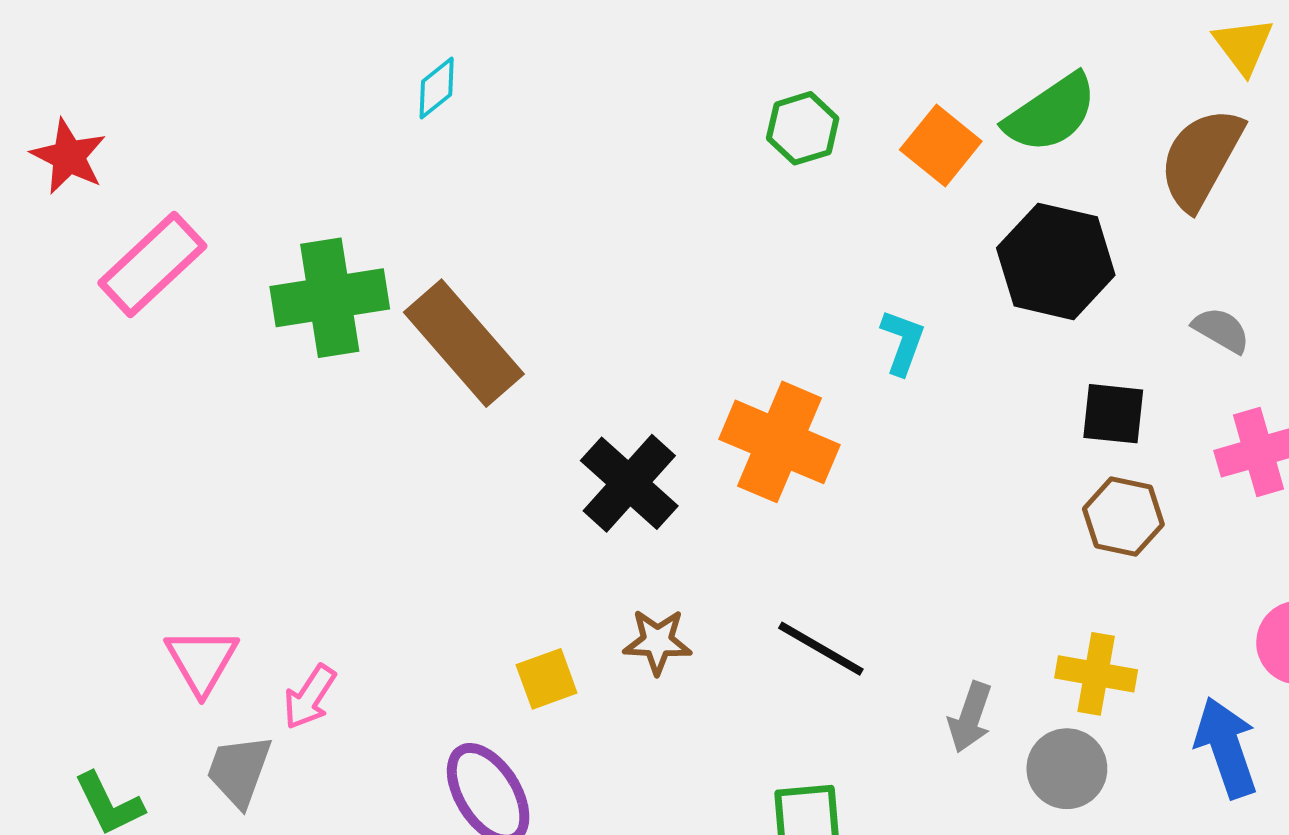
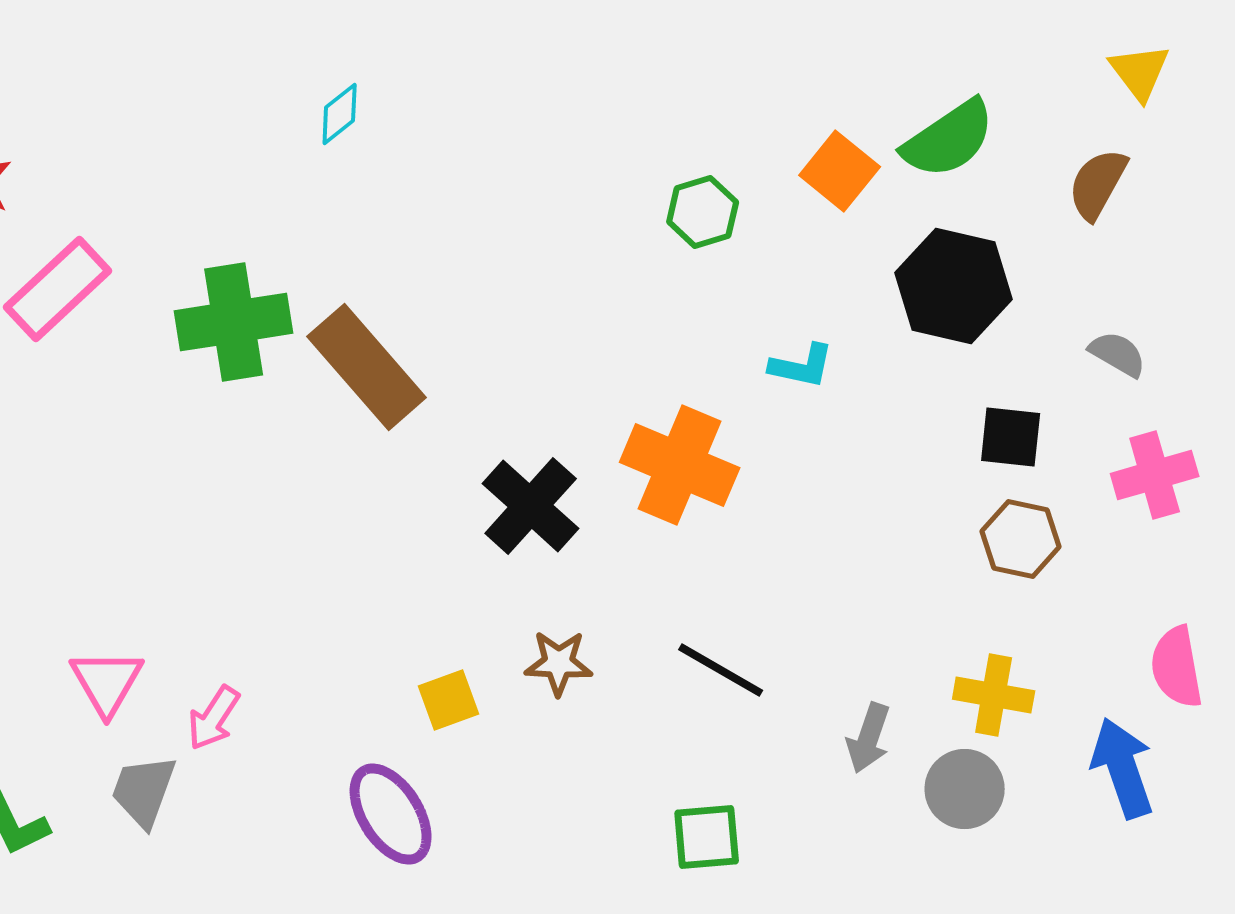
green hexagon: (803, 128) -> (703, 212), moved
brown semicircle: (1201, 159) -> (1098, 184), size x0.7
cyan L-shape: (903, 342) -> (802, 366), turned 82

